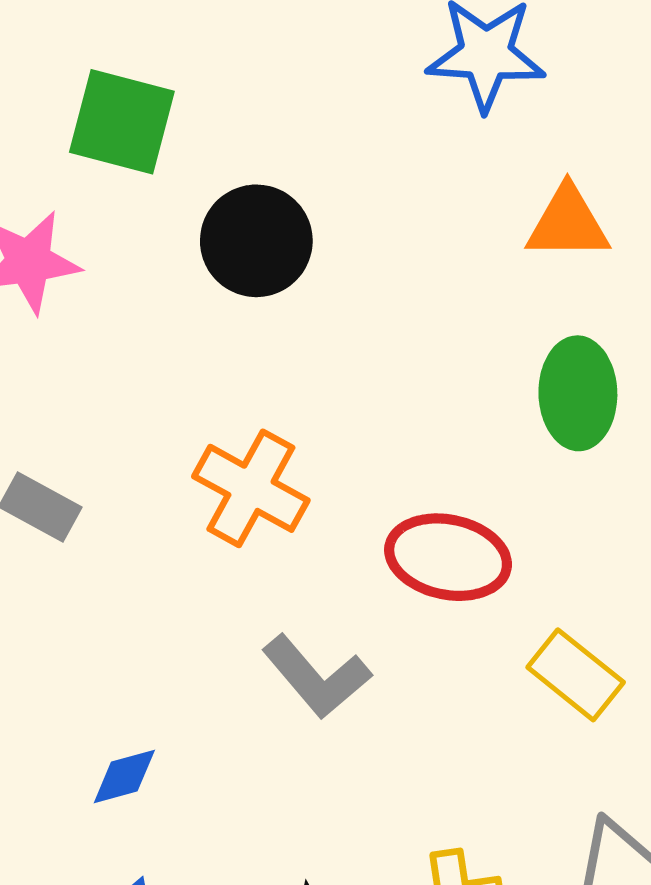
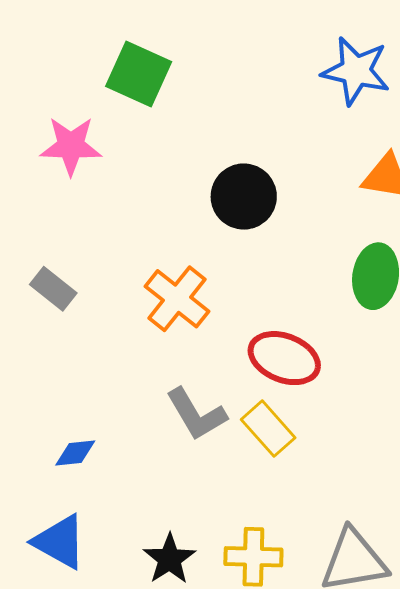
black circle: (256, 241) -> (244, 197), moved
yellow rectangle: (576, 675) -> (268, 429), moved

